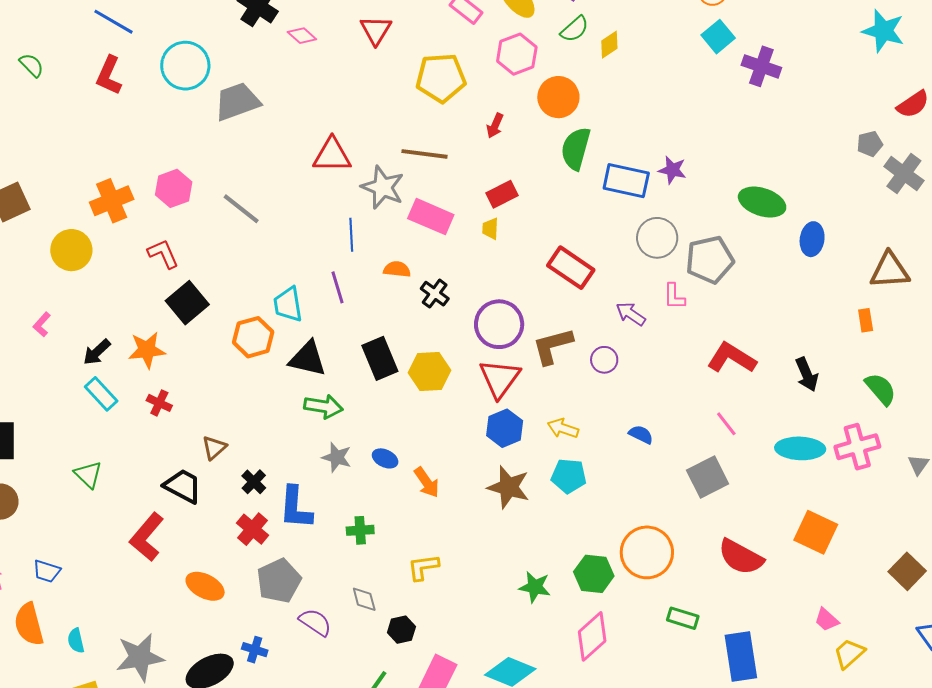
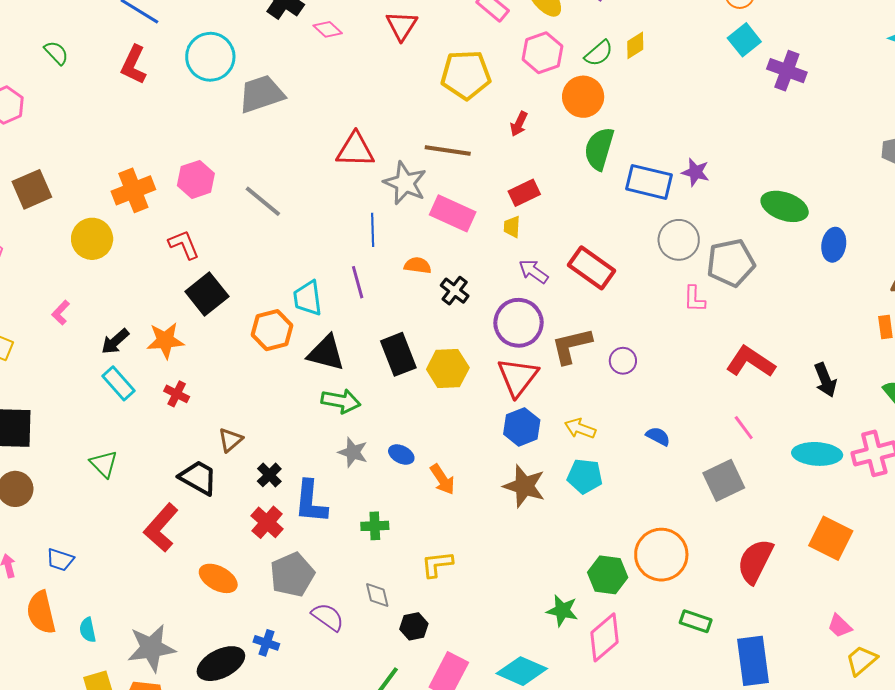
green semicircle: (575, 29) -> (599, 53), moved
purple arrow: (631, 314) -> (534, 271), moved
red semicircle: (741, 557) -> (755, 561), turned 87
green star: (535, 587) -> (562, 611), moved

